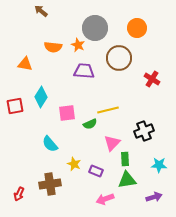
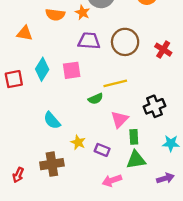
brown circle: (119, 58) -> (125, 42), moved
pink square: (67, 113) -> (72, 70), moved

